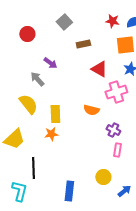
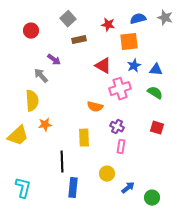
red star: (112, 21) -> (108, 25), moved
brown rectangle: (83, 44) -> (79, 40), moved
yellow semicircle: (28, 104) -> (32, 101), turned 35
yellow rectangle: (55, 114) -> (84, 138), moved
orange star: (51, 134) -> (45, 125), moved
black line: (33, 168) -> (62, 162), moved

